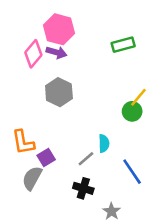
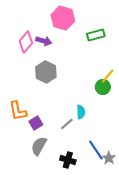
pink hexagon: (59, 29) -> (63, 18), moved
blue line: (132, 172) -> (96, 150), moved
gray semicircle: (32, 178) -> (39, 146), moved
black cross: (83, 188) -> (68, 160), moved
gray star: (112, 211) -> (109, 158), moved

